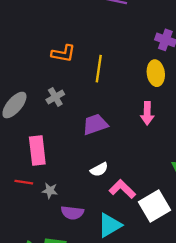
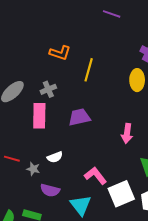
pink arrow: (147, 113) -> (127, 133), moved
pink rectangle: (37, 150) -> (39, 116), moved
white semicircle: (99, 169) -> (55, 157), moved
cyan triangle: (110, 225) -> (81, 205), turned -45

